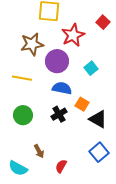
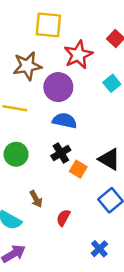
cyan square: (91, 68) -> (112, 83), moved
orange square: (82, 104) -> (78, 169), moved

